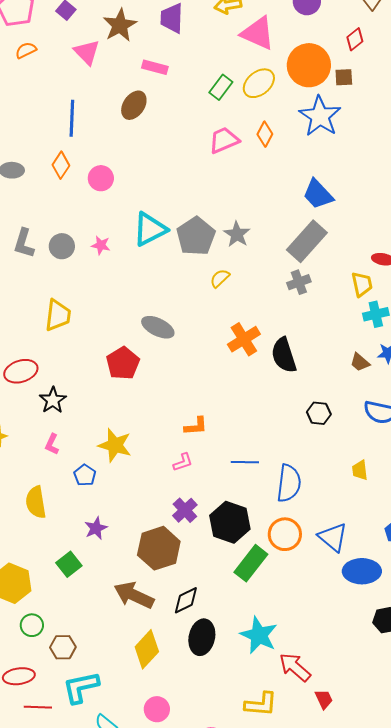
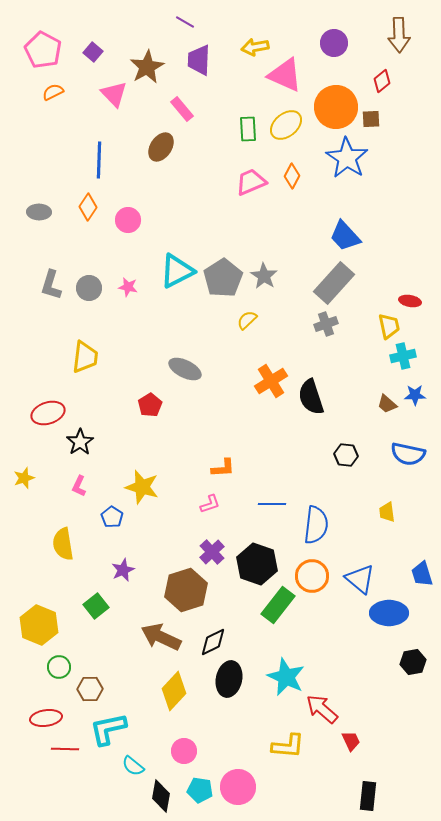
pink rectangle: (155, 67) -> (182, 109), turned 35
green rectangle: (221, 87) -> (248, 129), turned -40
red pentagon: (123, 363) -> (150, 405), size x0.7

